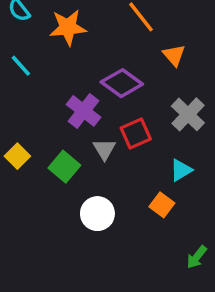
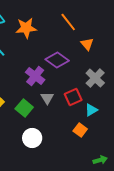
red square: (136, 134) -> (73, 97), moved
white circle: (97, 214) -> (32, 138), moved
green arrow: (197, 257) -> (100, 160), turned -144

